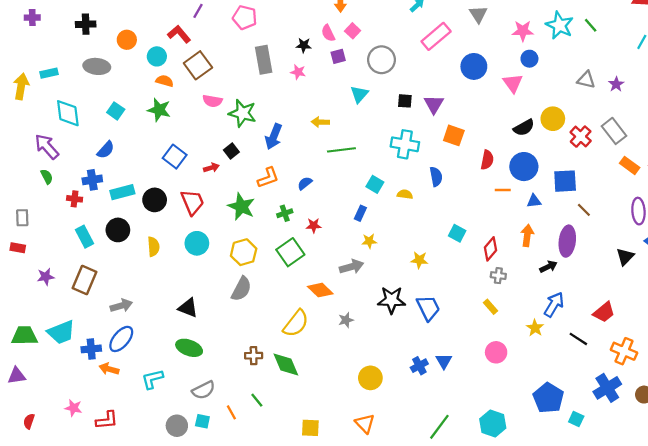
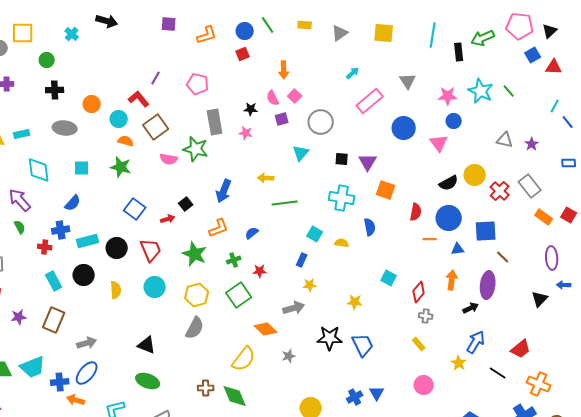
cyan square: (116, 111) -> (82, 168), turned -35
green star: (242, 113) -> (196, 149), moved

